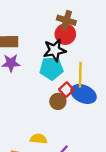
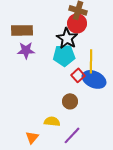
black star: (55, 50) -> (67, 38), turned -30
brown circle: (58, 101) -> (70, 101), moved

